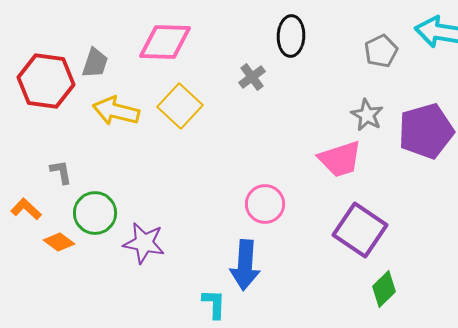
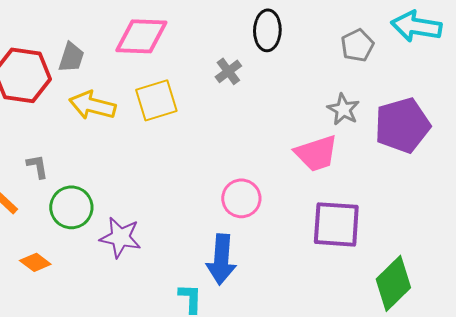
yellow square: (180, 106) -> (156, 100), turned 30
purple square: (360, 230) -> (336, 224), turned -30
orange diamond: (59, 242) -> (35, 262), moved
green diamond: (384, 289) -> (393, 283), moved, size x1.5

